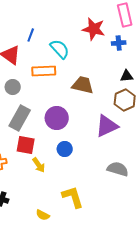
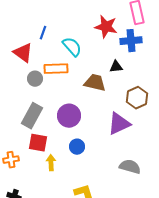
blue cross: (119, 43) -> (131, 41), size x1.5
black triangle: (127, 76) -> (116, 67), moved
gray circle: (13, 87) -> (35, 79), moved
yellow arrow: (39, 165) -> (51, 163), turned -147

